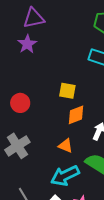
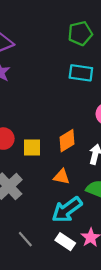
yellow square: (67, 91) -> (32, 148), moved

